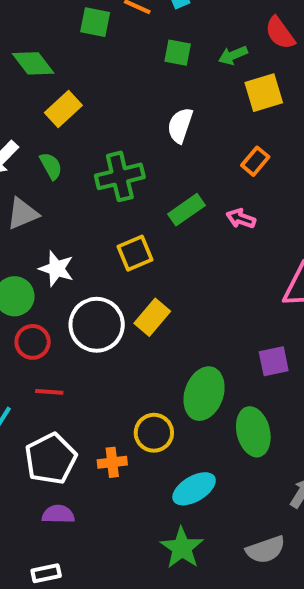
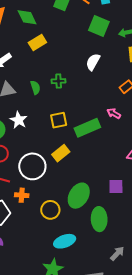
green square: (178, 53) -> (99, 26), size x1.5
green semicircle: (51, 166) -> (35, 87), moved
green cross: (120, 176) -> (59, 81), size x0.6
green rectangle: (186, 210) -> (87, 128), moved, size x1.4
white circle: (97, 325) -> (32, 166), moved
orange cross: (112, 462) -> (22, 195), moved

